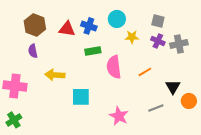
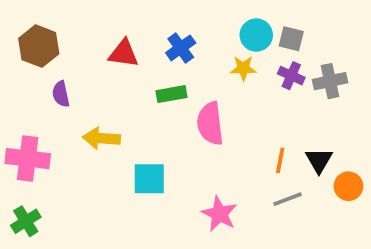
cyan circle: (117, 19) -> (256, 35), moved
brown hexagon: (35, 25) -> (39, 46), moved
blue cross: (89, 26) -> (181, 48), moved, turned 35
orange line: (145, 72) -> (280, 160), moved, turned -48

